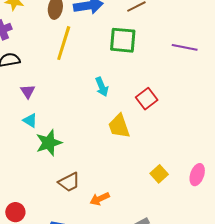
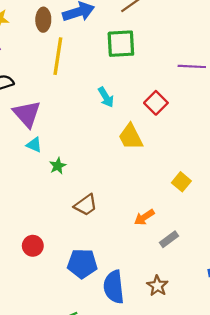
purple line: (185, 47) -> (192, 66), moved
purple triangle: (28, 91) -> (27, 114), size x1.8
green star: (49, 143) -> (58, 166), size x0.6
orange arrow: (100, 199) -> (144, 217), moved

